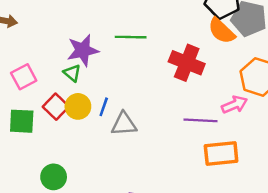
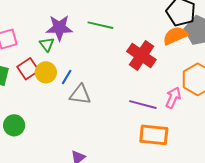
orange semicircle: (222, 31) -> (175, 36), turned 100
pink arrow: (235, 105) -> (173, 98), turned -55

